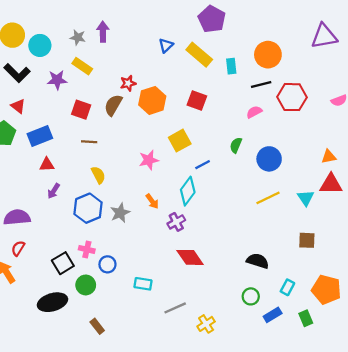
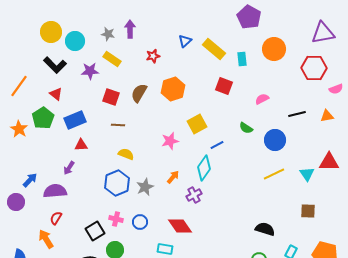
purple pentagon: (212, 19) -> (249, 17), moved
red star: (128, 83) -> (153, 56), moved
black line: (261, 84) -> (297, 114), moved
red hexagon: (292, 97) -> (314, 68), moved
red square: (197, 100) -> (224, 86), moved
green semicircle: (236, 145) -> (246, 128), turned -80
orange triangle: (329, 157) -> (327, 116), moved
yellow semicircle: (98, 175) -> (126, 154), turned -42
purple arrow: (54, 191) -> (69, 168), moved
orange arrow: (152, 201) -> (173, 177), turned -104
red diamond: (190, 257) -> (180, 226), moved
blue circle: (107, 264) -> (140, 222), moved

